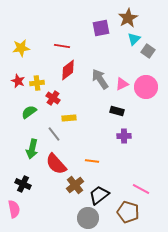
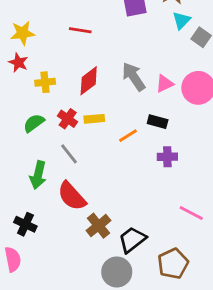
red diamond: (68, 70) -> (89, 81), moved
red star: (18, 81) -> (18, 63), moved
red cross: (53, 98) -> (68, 119), moved
yellow rectangle: (69, 118) -> (94, 119), moved
orange line: (92, 161) -> (128, 136), moved, turned -40
pink line: (141, 189) -> (191, 213), moved
brown pentagon: (128, 212) -> (173, 264), turned 30

